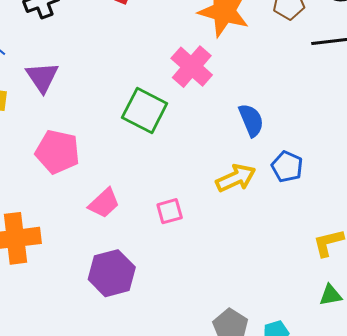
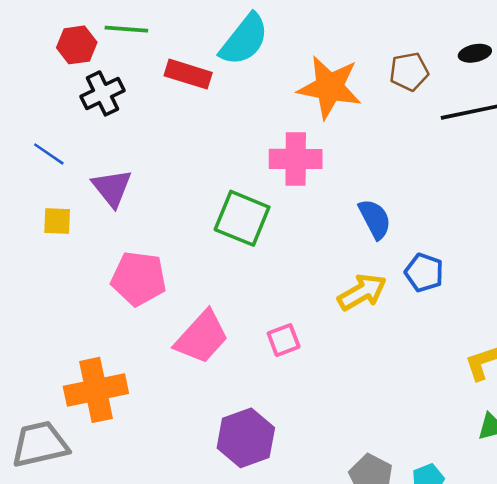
pink cross: (192, 67) -> (296, 159), turned -36
pink trapezoid: (104, 203) -> (202, 337), size x1.4
purple hexagon: (112, 273) -> (246, 438), moved

